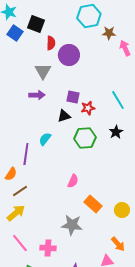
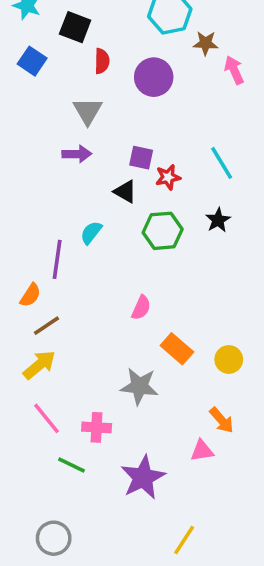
blue square: (15, 33) -> (32, 61), moved
purple circle: (69, 55) -> (154, 77), moved
black triangle: (64, 116) -> (125, 192), turned 48

